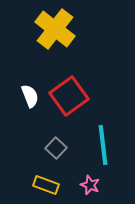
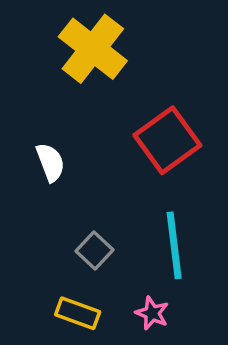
red square: (69, 96) -> (167, 140), moved

